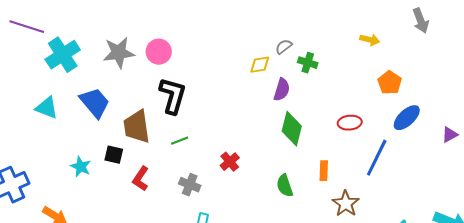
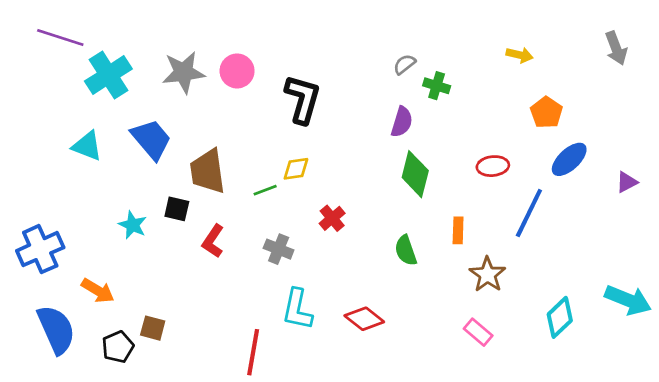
gray arrow: (421, 21) -> (616, 48), moved
yellow diamond: (260, 65) -> (296, 169), moved
black L-shape: (173, 96) -> (303, 99), moved

